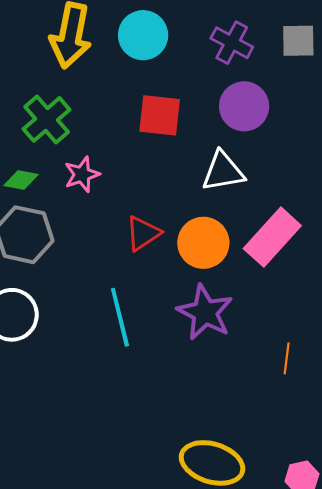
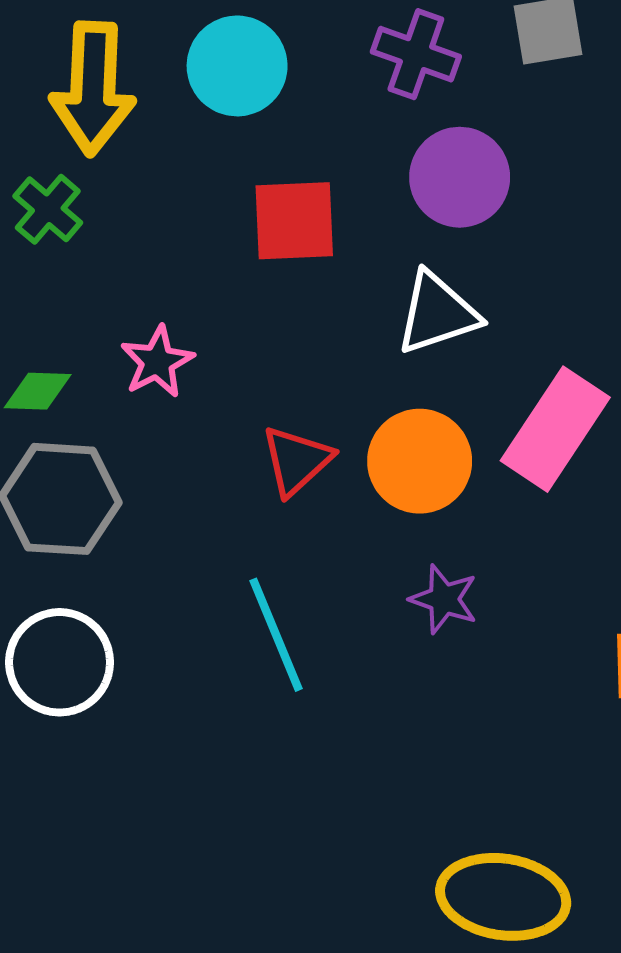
green cross: (47, 119) -> (48, 209), moved, size x0.7
purple star: (205, 312) -> (444, 599), size x0.6

